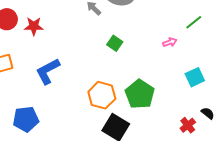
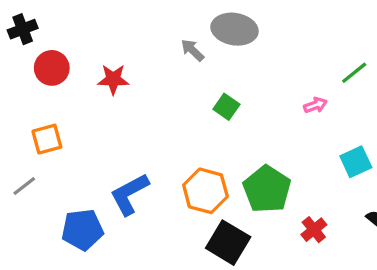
red star: (34, 26) -> (113, 79), moved
blue L-shape: (48, 71) -> (129, 194), moved
red cross: (188, 125) -> (314, 230), moved

